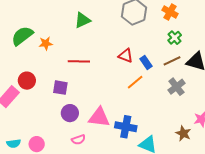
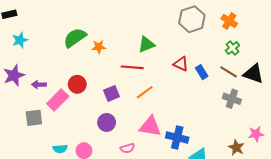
green triangle: (82, 20) -> (146, 44), moved
brown line: (172, 61) -> (229, 72), turned 54
orange line: (135, 82) -> (145, 92), moved
gray cross: (176, 87) -> (232, 99), turned -36
purple square: (60, 88) -> (112, 93), turned -35
purple circle: (70, 113) -> (107, 122), moved

